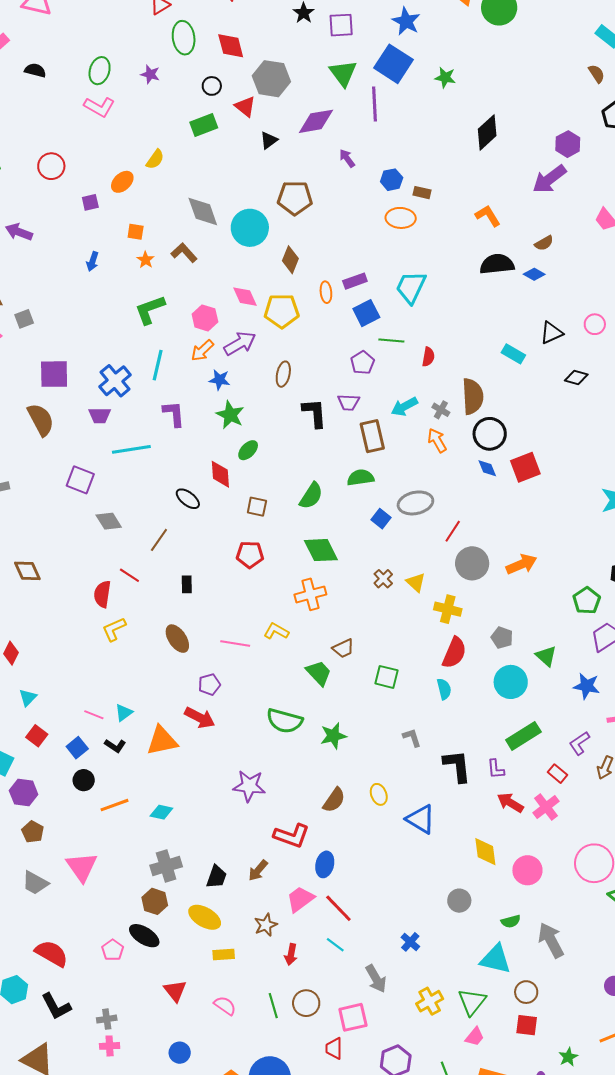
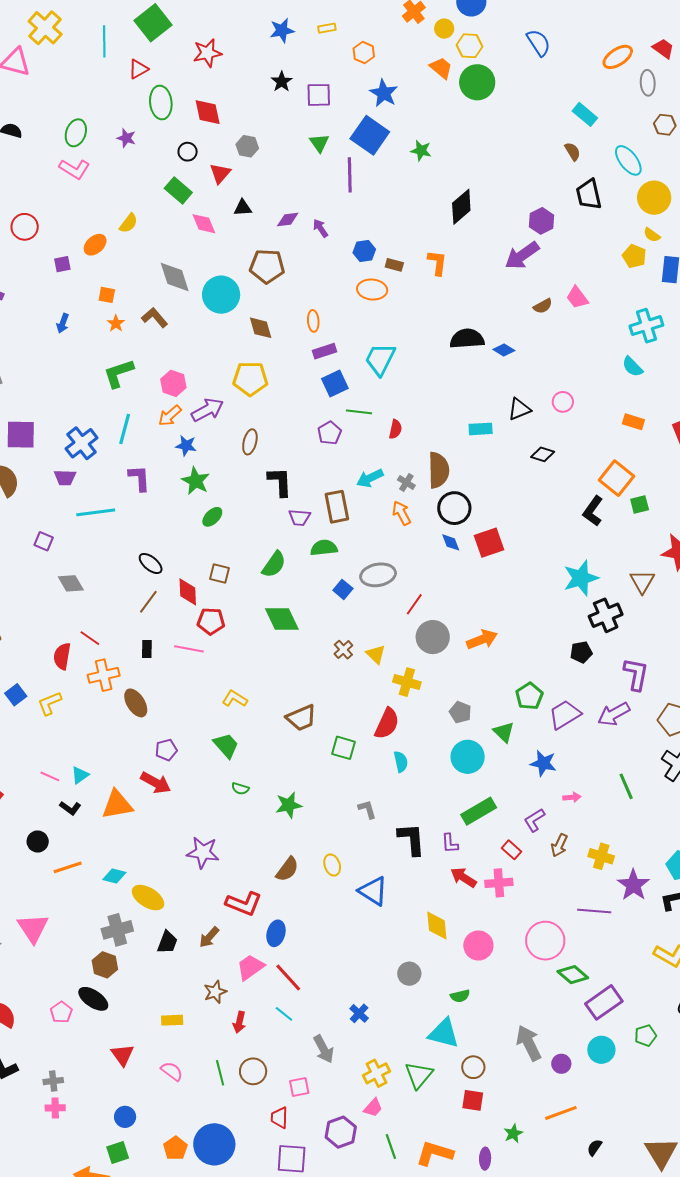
green triangle: (343, 73) -> (319, 143), size x0.7
gray hexagon: (271, 79) -> (247, 146), size x0.6
red triangle: (245, 107) -> (220, 173), turned 30
purple diamond: (316, 121) -> (288, 220), moved, size x0.6
green rectangle: (204, 125) -> (178, 190), turned 60
black triangle: (269, 140) -> (243, 208), turned 30
orange L-shape: (488, 216) -> (437, 263), moved, turned 36
brown semicircle: (544, 243) -> (543, 306), moved
brown diamond: (290, 260) -> (261, 328), turned -40
orange ellipse: (326, 292) -> (313, 321), moved
pink diamond: (245, 297) -> (204, 224), moved
cyan rectangle: (513, 354) -> (481, 429), turned -35
purple trapezoid: (349, 402) -> (300, 517), moved
red diamond: (220, 474) -> (188, 592), moved
purple square: (80, 480) -> (44, 541), size x0.7
brown line: (159, 540) -> (148, 602), moved
orange cross: (310, 594) -> (104, 675), moved
green pentagon: (587, 601) -> (529, 696), moved
yellow L-shape: (114, 629) -> (50, 703), moved
pink line: (235, 644) -> (189, 649), moved
brown trapezoid: (343, 648) -> (301, 718), size x1.4
red semicircle: (454, 653) -> (387, 724), moved
green trapezoid: (319, 673) -> (226, 745), moved
green semicircle: (285, 721) -> (240, 789), size x0.5
blue square: (77, 748) -> (16, 695), moved
pink cross: (546, 807) -> (499, 883), turned 32
yellow ellipse: (205, 917) -> (148, 898), moved
gray arrow: (551, 940) -> (529, 1043), moved
pink square: (353, 1017) -> (299, 1087), size x0.7
pink trapezoid: (475, 1037) -> (373, 1108), moved

